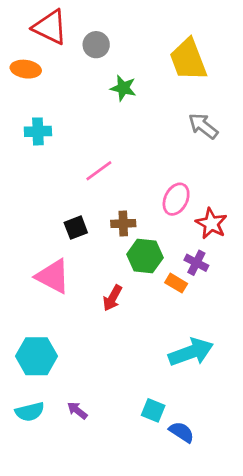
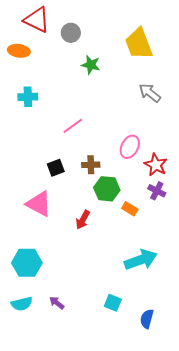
purple cross: (196, 263) -> (157, 191), moved
blue semicircle: (182, 432) -> (147, 319), moved, turned -108

